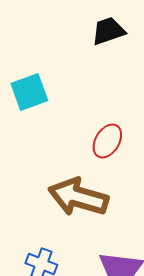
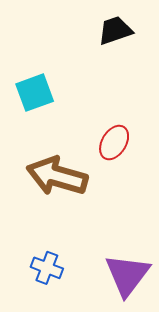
brown arrow: (78, 197) -> (57, 176), moved

